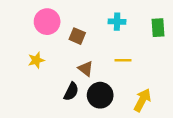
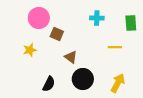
brown square: (77, 36) -> (57, 34), moved
yellow line: (123, 60) -> (115, 47), moved
black semicircle: (71, 92) -> (49, 84), moved

